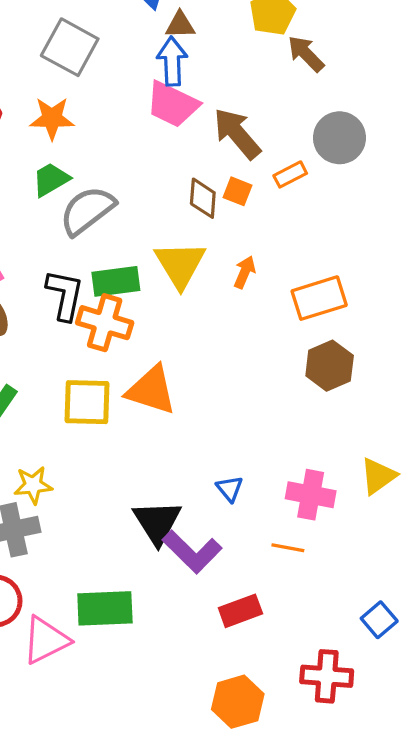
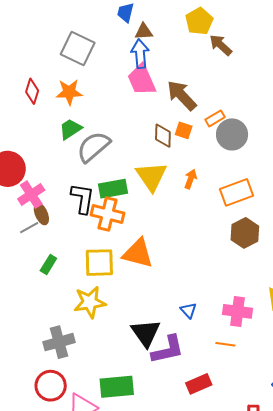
pink trapezoid: (172, 104) -> (142, 80), turned 44
gray circle: (339, 138) -> (232, 134), moved
yellow star: (33, 485) -> (90, 302), moved, size x1.4
purple L-shape: (192, 552) -> (168, 350), turned -54

